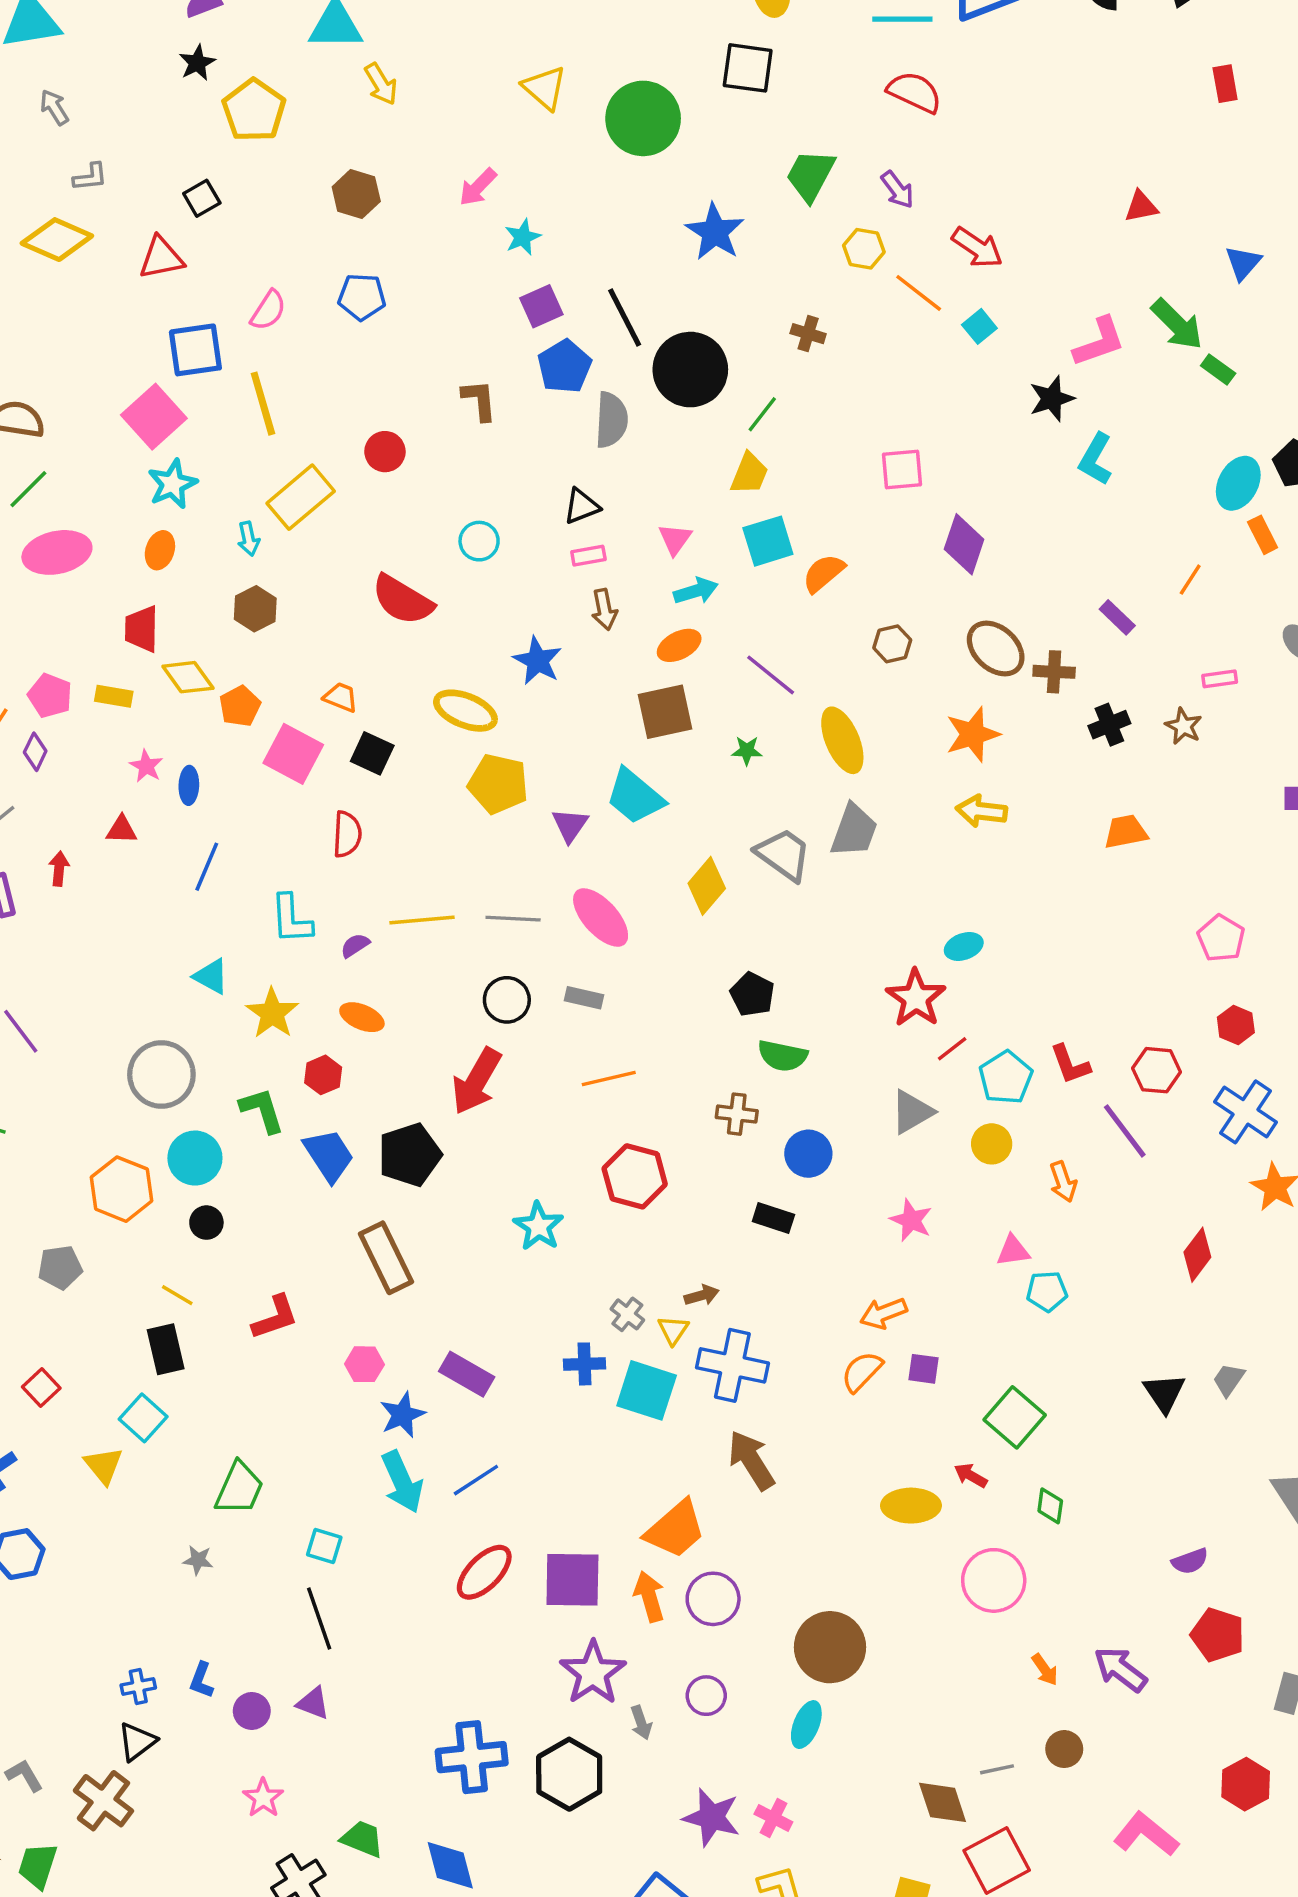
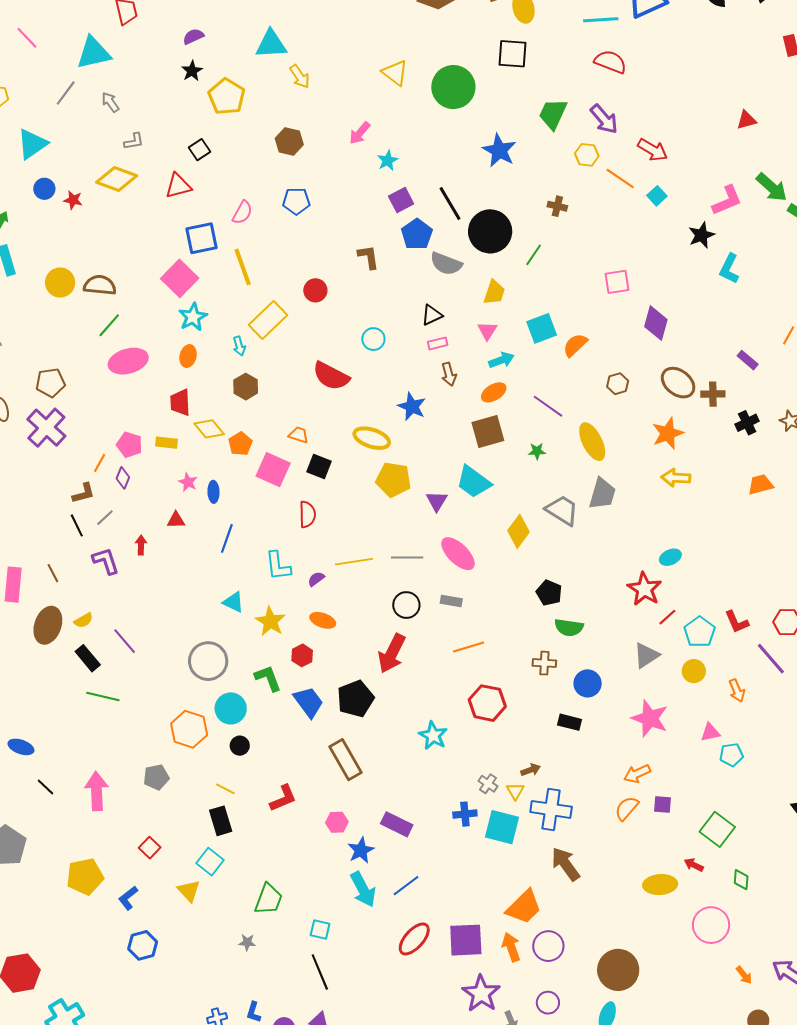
purple arrow: (897, 190) -> (604, 119), size x1.4
gray semicircle: (611, 420) -> (446, 264), turned 112
yellow trapezoid: (749, 474) -> (494, 292), moved
pink star: (911, 1220) -> (650, 718), size x1.5

